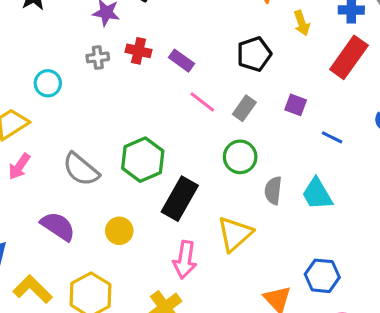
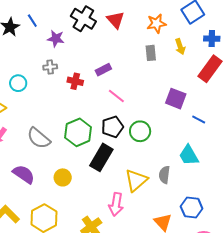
red cross: (139, 51) -> (75, 81), moved
black pentagon: (254, 54) -> (112, 127), moved
purple rectangle: (182, 61) -> (103, 70), turned -63
purple square: (296, 105) -> (176, 99), size x1.5
gray rectangle: (244, 108) -> (151, 53), moved, turned -42
gray semicircle: (273, 190) -> (164, 175), moved
pink arrow: (185, 260) -> (116, 204), moved

